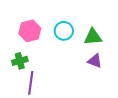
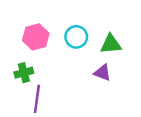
purple triangle: (95, 61) -> (102, 73), moved

